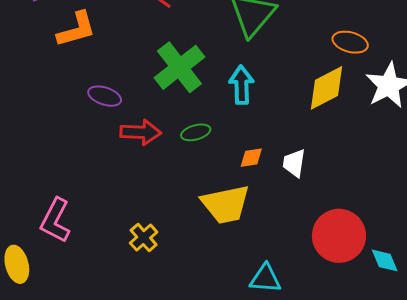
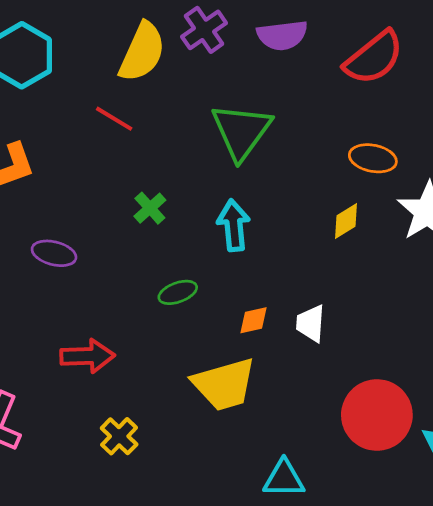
green cross: (179, 67) -> (150, 208), size x0.5
yellow diamond: (326, 88) -> (346, 221), size x0.6
red arrow: (141, 132) -> (87, 356), moved

